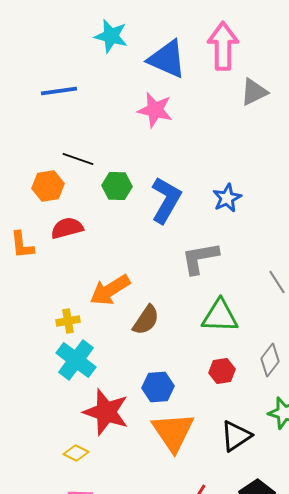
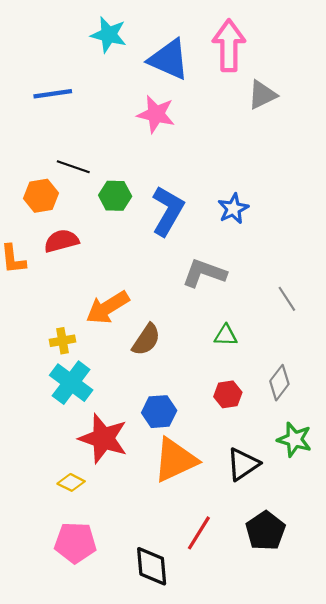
gray L-shape: (200, 258) -> (204, 273), turned 30
green triangle: (220, 316) -> (226, 335), size x0.6
orange triangle: (173, 432) -> (175, 460), turned 39

